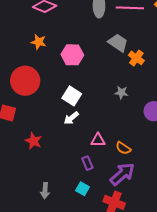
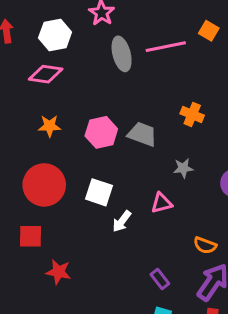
gray trapezoid: (118, 43) -> (142, 134), moved
white square: (72, 96) -> (99, 192), moved
pink triangle: (98, 140) -> (162, 203), moved
red star: (33, 141) -> (59, 272), moved

